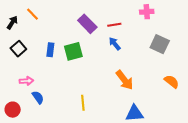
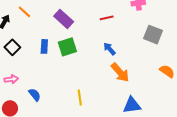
purple rectangle: (87, 24) -> (64, 19), moved
blue arrow: (115, 44) -> (109, 49), moved
pink arrow: (26, 81) -> (11, 79), moved

